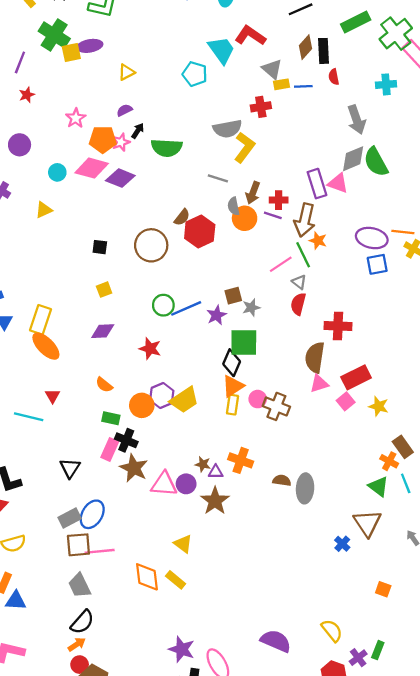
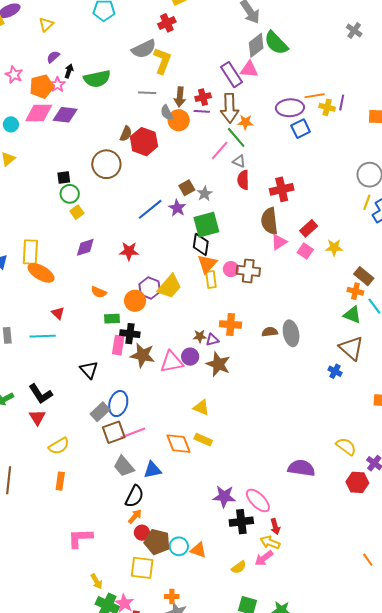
green circle: (163, 305) -> (70, 194), moved
red rectangle: (356, 377) -> (309, 228), size x0.7
blue triangle: (16, 601) -> (152, 470), moved

